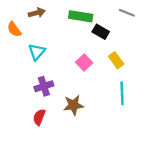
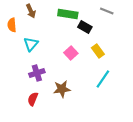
brown arrow: (37, 13) -> (31, 11), turned 80
orange semicircle: (14, 29) -> (12, 25), turned 32
cyan line: (122, 93) -> (103, 79), turned 36

